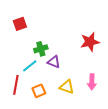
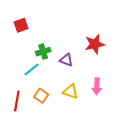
purple triangle: (54, 62) -> (66, 60), moved
red line: (16, 85) -> (17, 101), moved
orange square: (39, 91) -> (41, 96), turned -32

